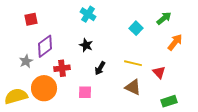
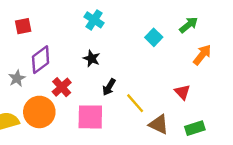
yellow line: (133, 63) -> (135, 103), moved, turned 36
red cross: (62, 68) -> (62, 87), turned -35
brown triangle: (133, 87) -> (159, 124), moved
pink square: (85, 92) -> (90, 117), size x1.6

